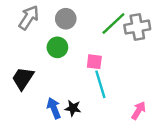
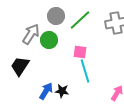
gray arrow: (29, 18) -> (31, 34), moved
green line: (113, 23) -> (80, 20), moved
blue arrow: (54, 108) -> (46, 91), turned 54

